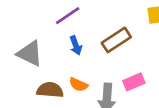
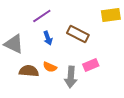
brown rectangle: (116, 40) -> (78, 34), turned 60

